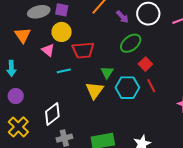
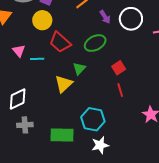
green ellipse: (131, 43) -> (95, 43), moved
pink triangle: (48, 50) -> (19, 51), moved
red trapezoid: (83, 50) -> (60, 42), turned 35
cyan hexagon: (127, 88) -> (93, 119), moved

